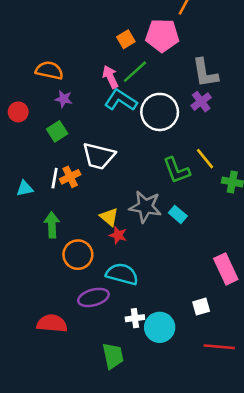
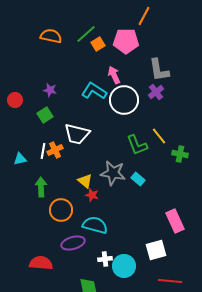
orange semicircle: (49, 70) -> (51, 36), moved
green line: (135, 72) -> (86, 34), moved
pink arrow: (110, 77) -> (114, 75), moved
white square: (201, 307) -> (156, 250), size x1.5

